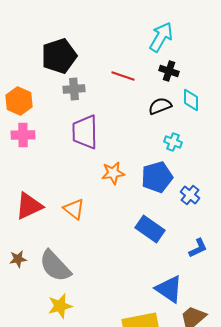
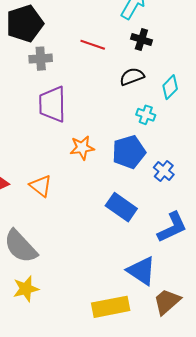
cyan diamond: (191, 100) -> (170, 87), moved, turned 45
blue L-shape: (198, 248) -> (172, 227), size x1.5

